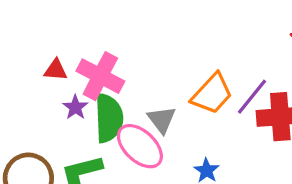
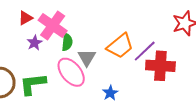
red triangle: (56, 70) -> (25, 18), turned -42
green semicircle: (109, 118) -> (67, 42), moved, size x0.6

